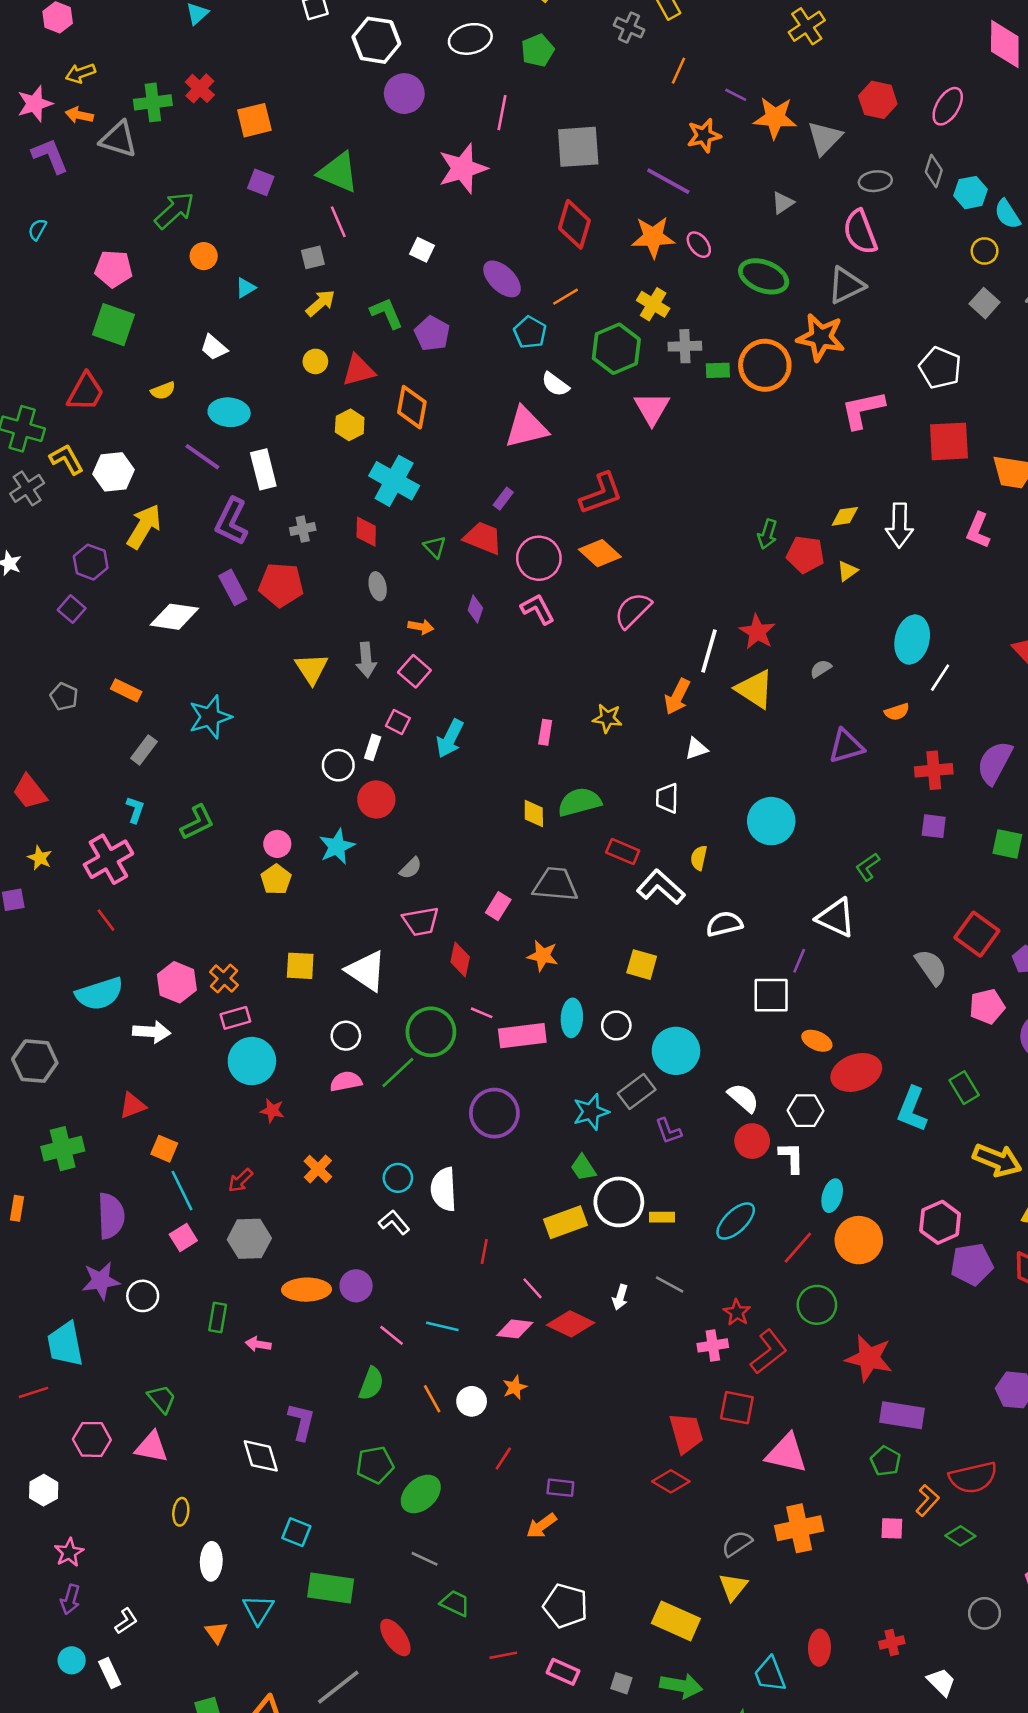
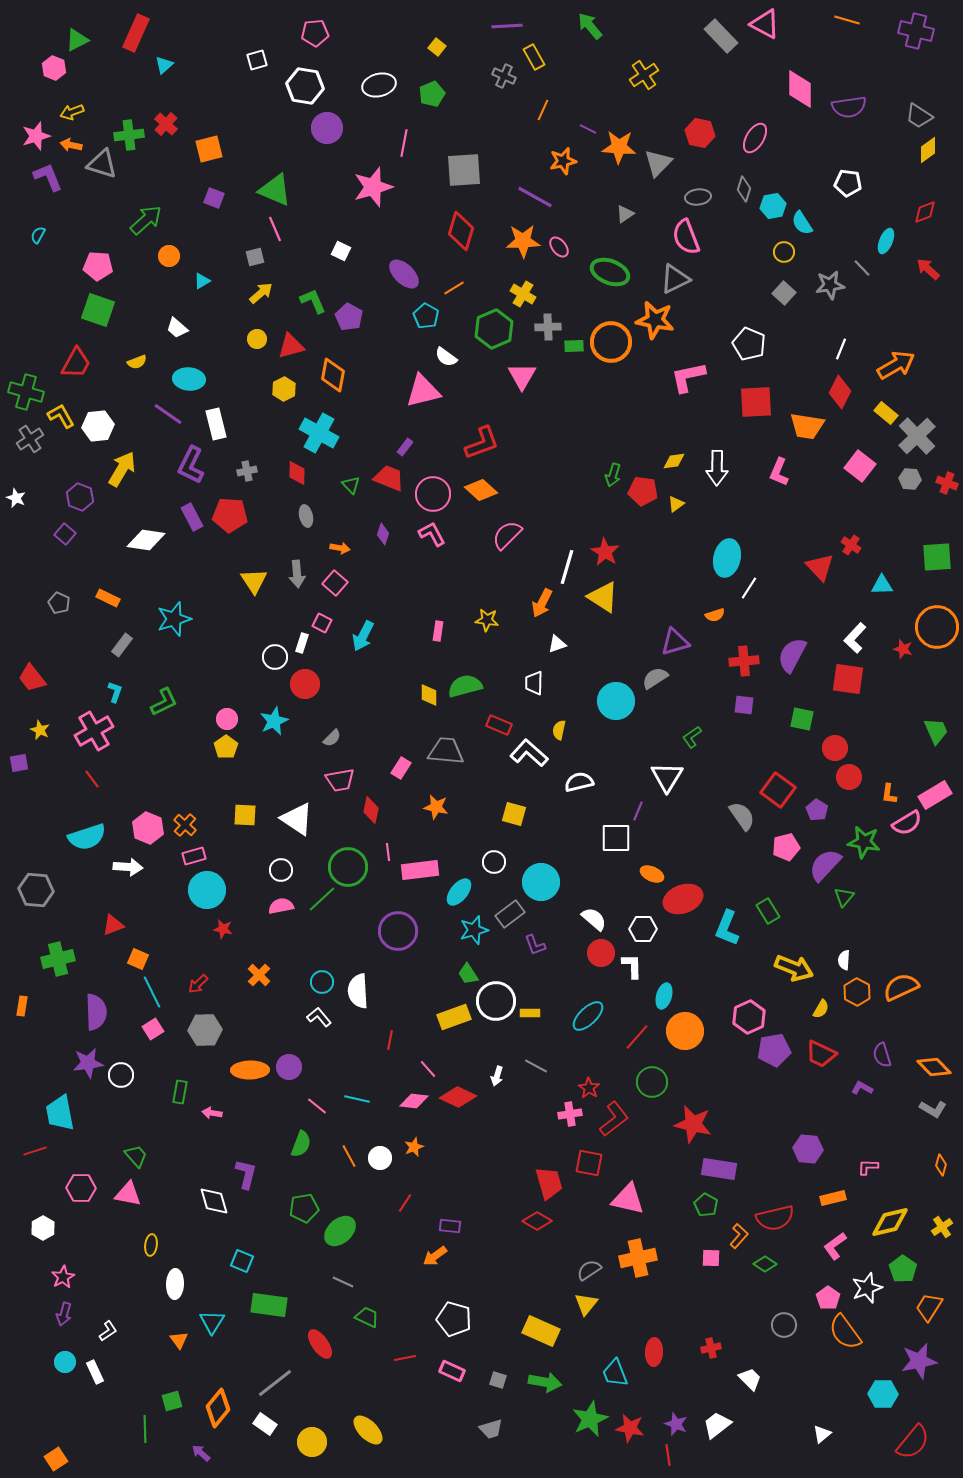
gray semicircle: (821, 669) -> (655, 678), moved, size x1.5
white triangle: (836, 918) -> (667, 777), turned 36
pink line: (482, 1013) -> (388, 852), turned 60
cyan ellipse: (572, 1018) -> (459, 892), moved, turned 36

